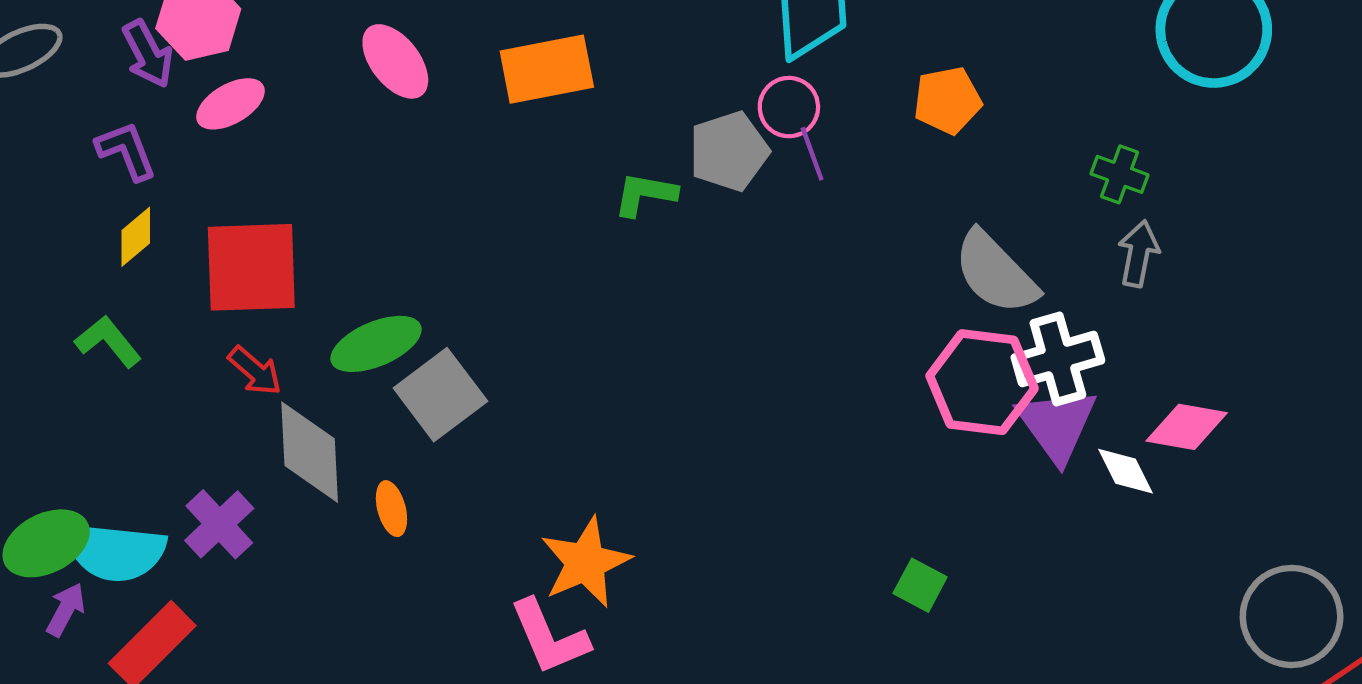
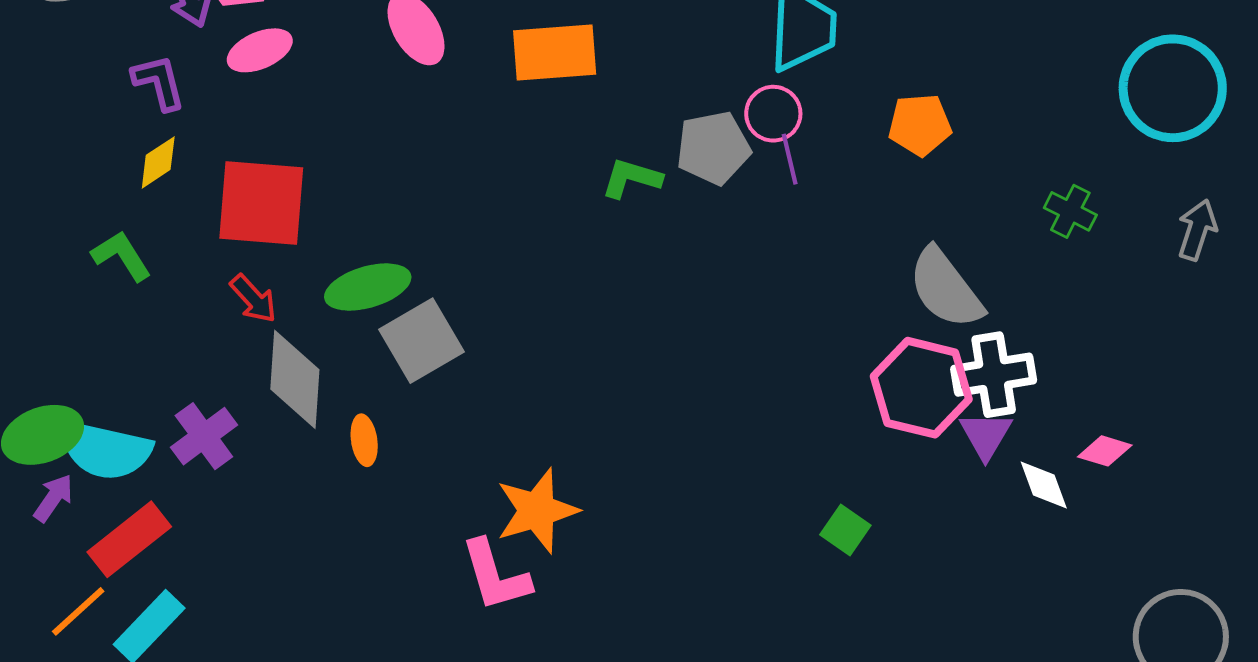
gray arrow: (1138, 254) -> (1197, 230), moved
purple triangle: (1057, 425) -> (986, 435), size x0.7
pink diamond: (1187, 427) -> (1105, 451), size x0.7
green square: (920, 585) -> (845, 530), moved

